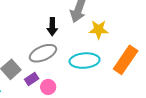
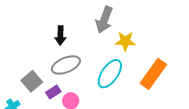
black arrow: (52, 27) -> (60, 36), moved
cyan ellipse: (85, 61) -> (110, 74), turned -52

